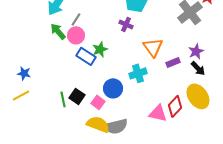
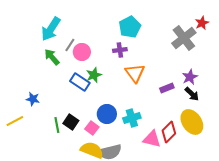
purple cross: (126, 24) -> (120, 50), turned -32
pink circle: (76, 35) -> (82, 52), moved
orange triangle: (153, 47) -> (135, 73), moved
blue star: (24, 73) -> (33, 99), moved
cyan cross: (138, 73) -> (132, 118), moved

